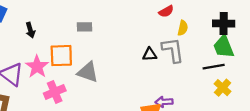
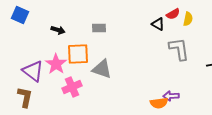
yellow semicircle: (183, 28) -> (188, 19), moved
black arrow: (30, 30) -> (58, 30), moved, turned -56
black triangle: (150, 54) -> (158, 24), moved, turned 32

